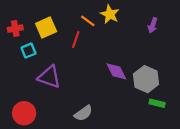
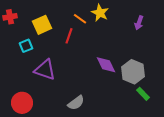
red cross: (15, 29) -> (10, 17), moved
green rectangle: (157, 103) -> (143, 94), turned 32

